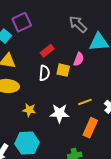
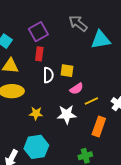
purple square: (22, 22) -> (38, 32), moved
red rectangle: (47, 51) -> (39, 54), moved, turned -40
pink semicircle: (79, 59) -> (77, 89), moved, turned 40

